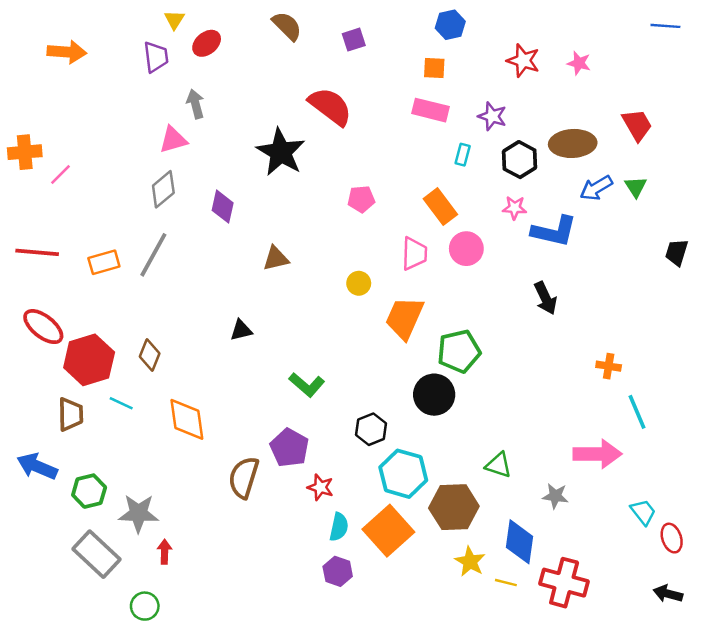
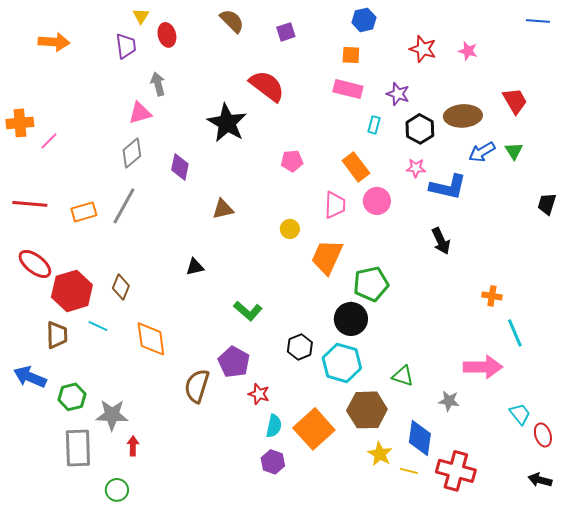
red ellipse: (207, 43) -> (167, 35), turned -65
cyan hexagon: (403, 474) -> (342, 363), moved
gray rectangle: (96, 554) -> (78, 448), turned 45

